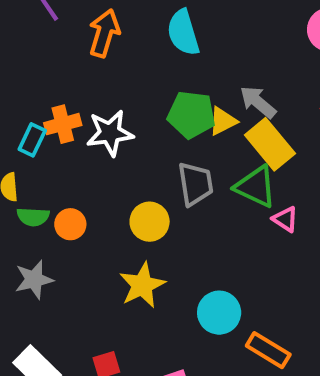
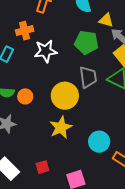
yellow triangle: (223, 121) -> (106, 20), moved, turned 42
orange cross: (63, 124) -> (25, 31), moved
yellow circle: (150, 222) -> (65, 96), size x1.4

